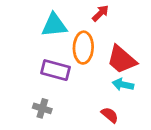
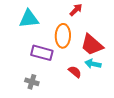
cyan triangle: (54, 25) -> (29, 19), moved
red semicircle: (110, 115) -> (75, 72), moved

